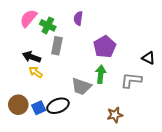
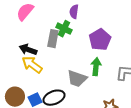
green cross: (48, 25) -> (64, 29), moved
yellow arrow: (36, 72) -> (32, 65), size x1.5

